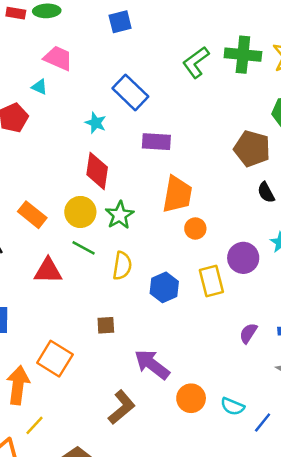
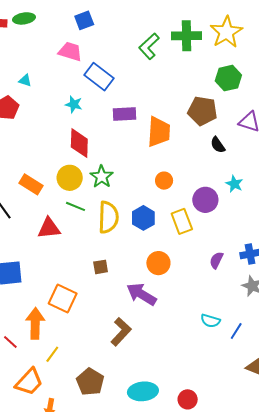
pink trapezoid: (58, 58) -> (70, 51), moved
orange trapezoid: (177, 194) -> (159, 132), moved
yellow semicircle: (122, 266) -> (108, 217), size x1.4
blue hexagon: (164, 287) -> (143, 218), moved
orange circle: (191, 398) -> (158, 263), moved

